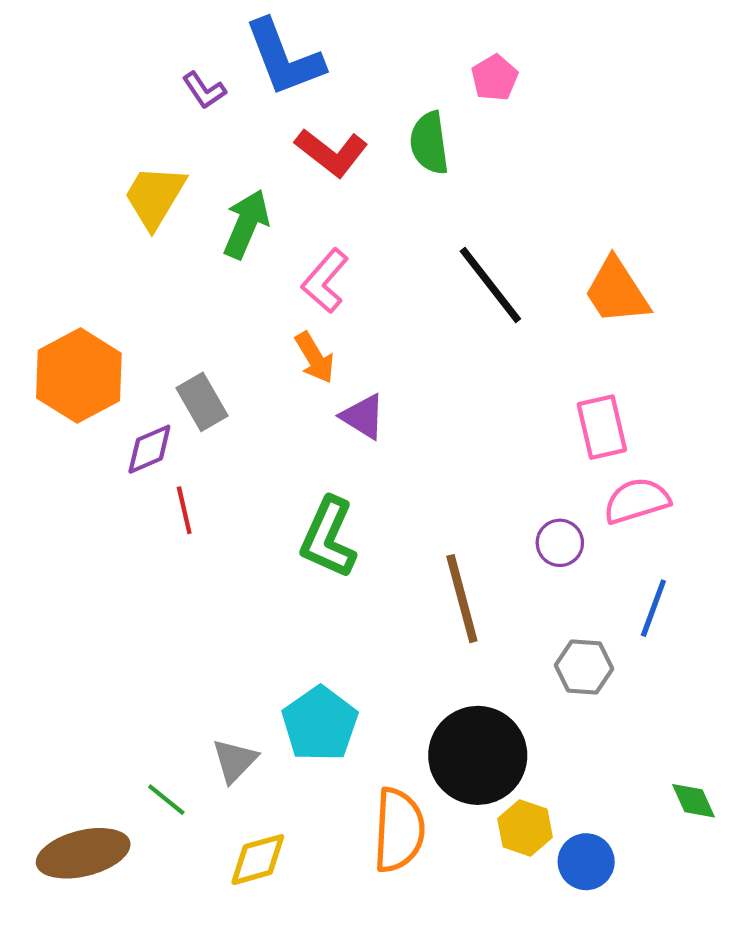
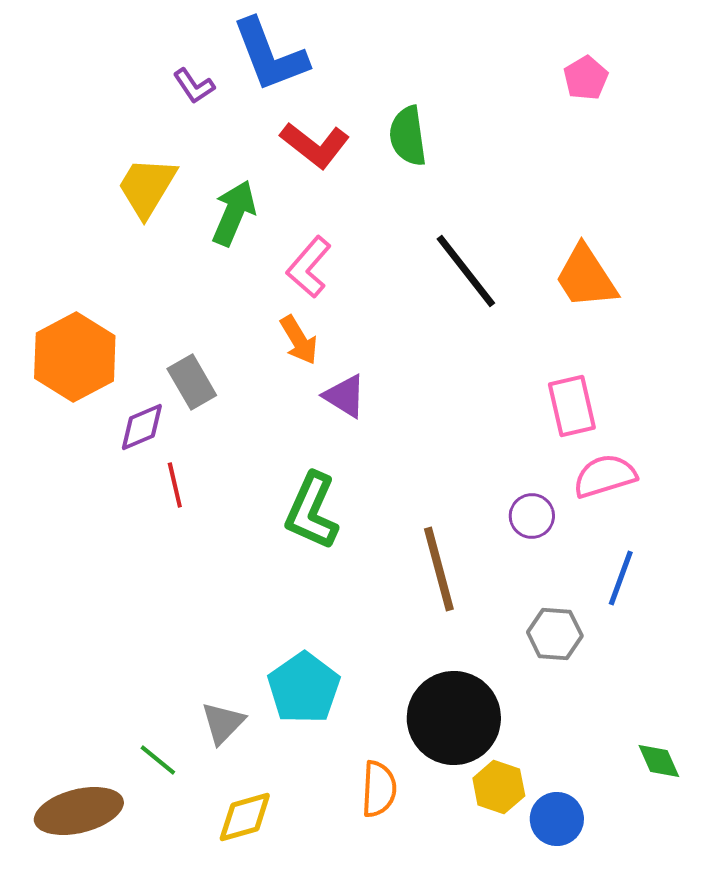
pink pentagon: (495, 78) -> (586, 78), moved
orange semicircle: (399, 830) -> (379, 789), size x0.7

